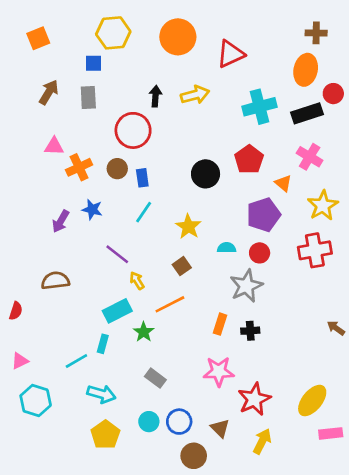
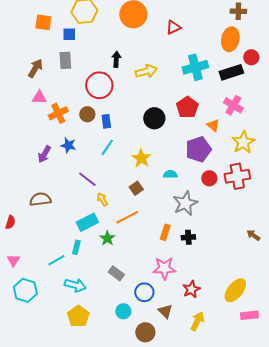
orange square: (38, 38) -> (43, 22), moved, turned 30
red triangle: (231, 54) -> (173, 27), size x0.7
brown arrow: (49, 92) -> (35, 68), moved
yellow arrow: (195, 95) -> (146, 71), moved
red circle: (260, 253) -> (209, 178), moved
pink triangle: (20, 361) -> (13, 260), turned -32
red star: (254, 399) -> (191, 289), size x0.7
cyan circle: (149, 422) -> (123, 311), moved
blue circle: (179, 422) -> (144, 292), moved

